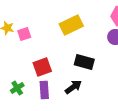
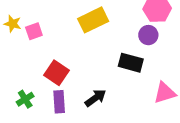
black rectangle: (84, 62) -> (131, 63), moved
red square: (42, 67) -> (57, 73), turned -36

